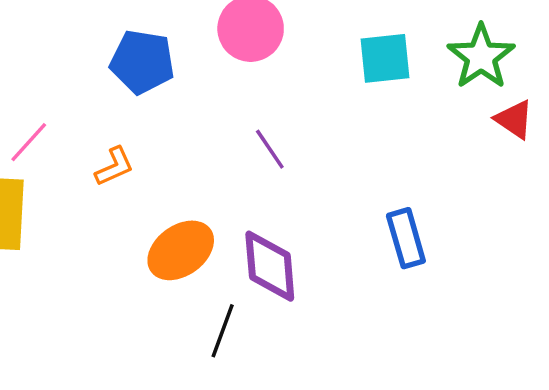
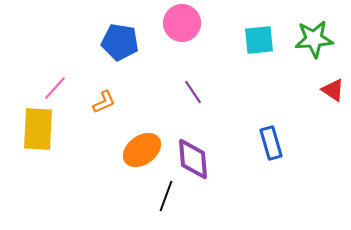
green star: (481, 57) -> (314, 39), turned 30
red triangle: (514, 119) -> (333, 90), moved

